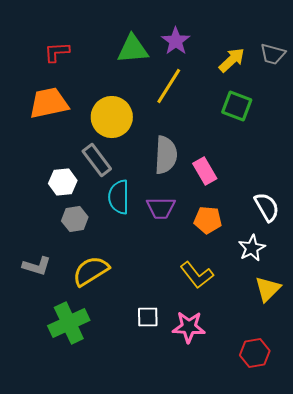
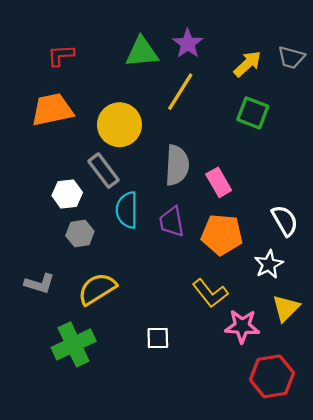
purple trapezoid: (161, 208) -> (172, 222), turned 80
orange pentagon: (208, 220) -> (222, 235), size x1.4
pink star: (189, 327) -> (242, 326), moved
red hexagon: (255, 353) -> (272, 376), size x1.4

